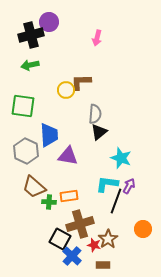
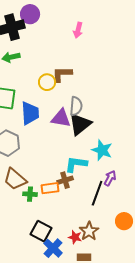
black triangle: (99, 132) -> (80, 124), size x1.4
blue trapezoid: (49, 135) -> (30, 113), moved
purple triangle: (68, 156) -> (61, 118), moved
cyan L-shape: (107, 184) -> (76, 164), moved
brown cross: (80, 224) -> (65, 180), moved, size x0.6

